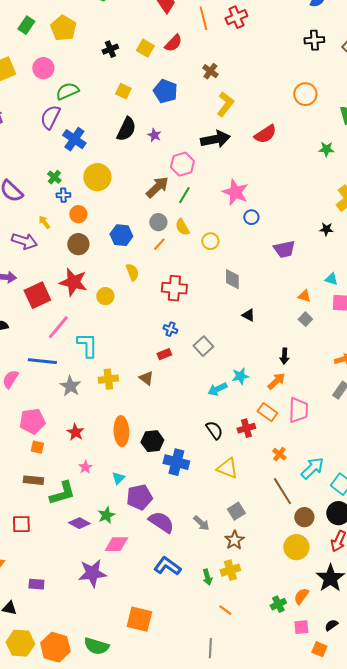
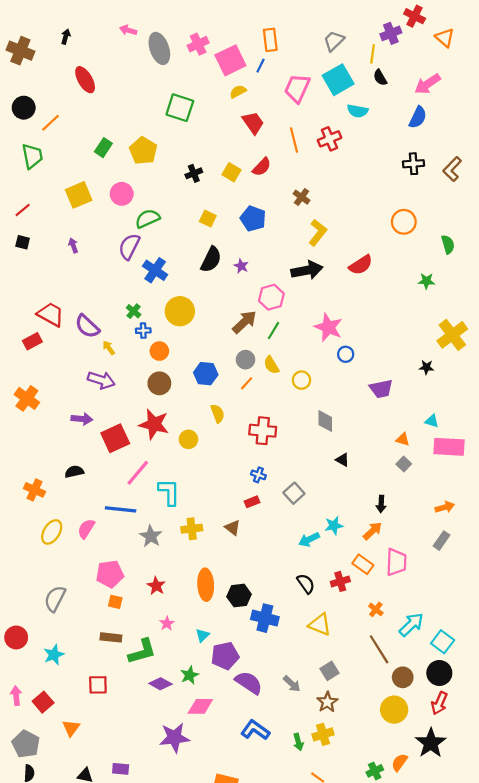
yellow arrow: (44, 222) -> (109, 348), moved
purple rectangle: (36, 584) -> (121, 769), moved

